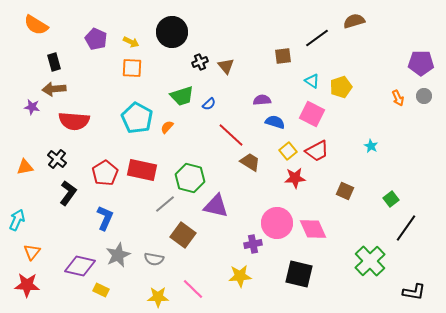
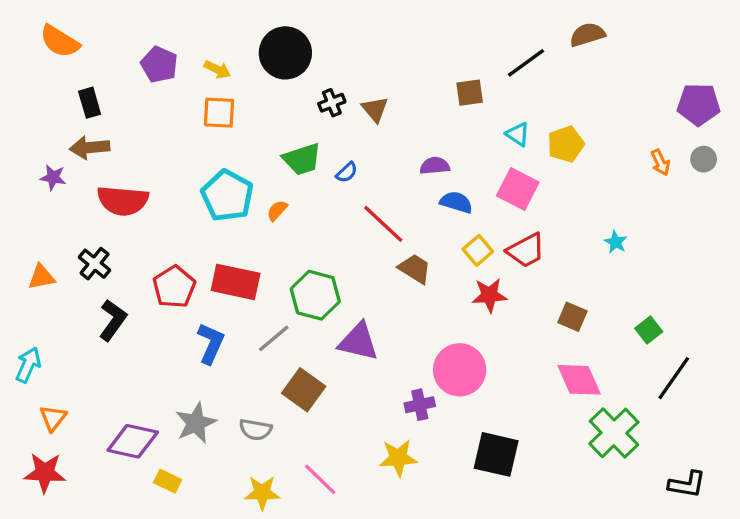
blue L-shape: (105, 218) -> (211, 343), moved
pink diamond: (313, 229) -> (579, 380), moved

